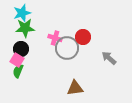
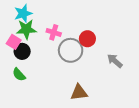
pink cross: (55, 38) -> (54, 32), moved
pink square: (17, 60) -> (14, 42), moved
green semicircle: (18, 71) -> (19, 75), turned -64

